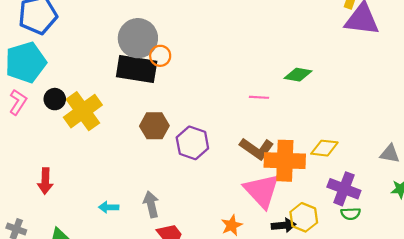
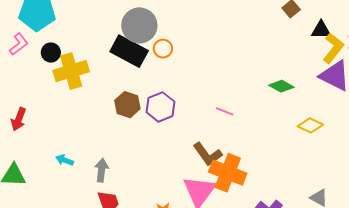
orange circle: (160, 56) -> (163, 49), moved
green diamond: (298, 75) -> (281, 86), moved
purple hexagon: (192, 143) -> (160, 107), moved
yellow diamond: (324, 148) -> (310, 125), moved

